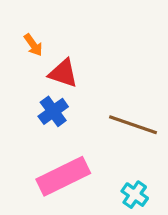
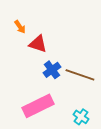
blue cross: (53, 111) -> (52, 70), moved

